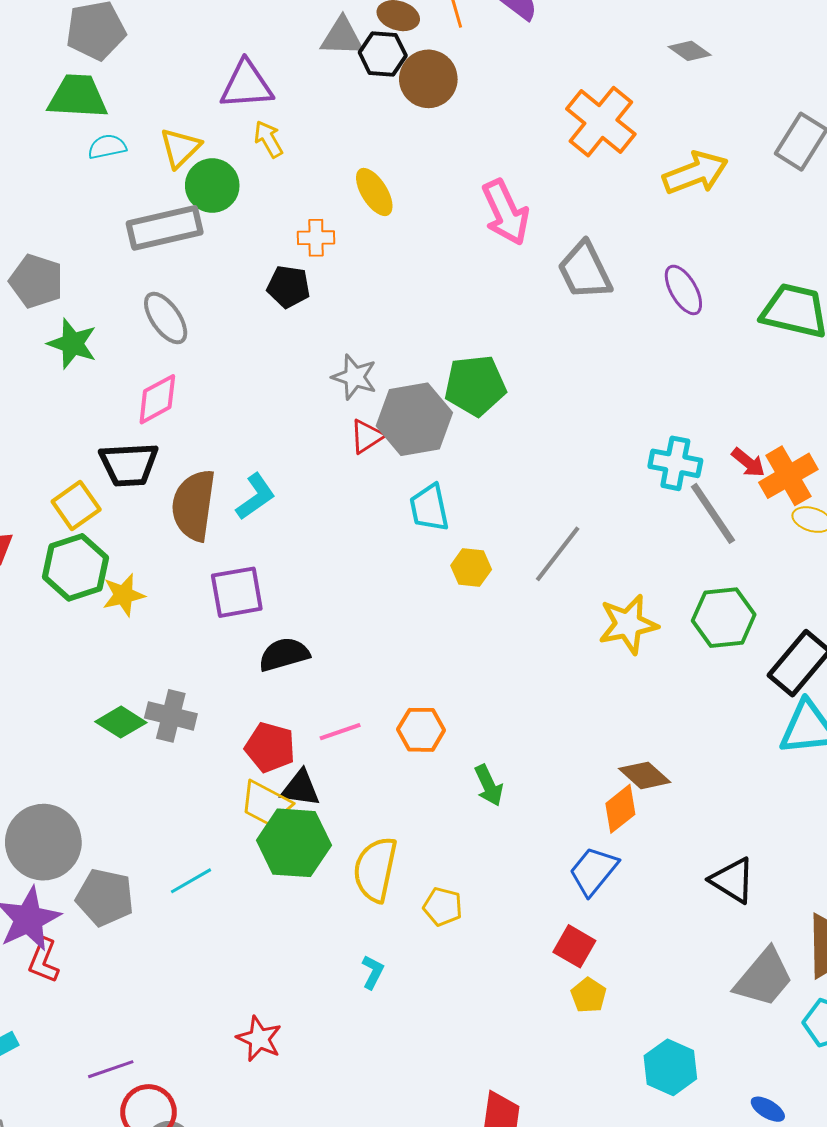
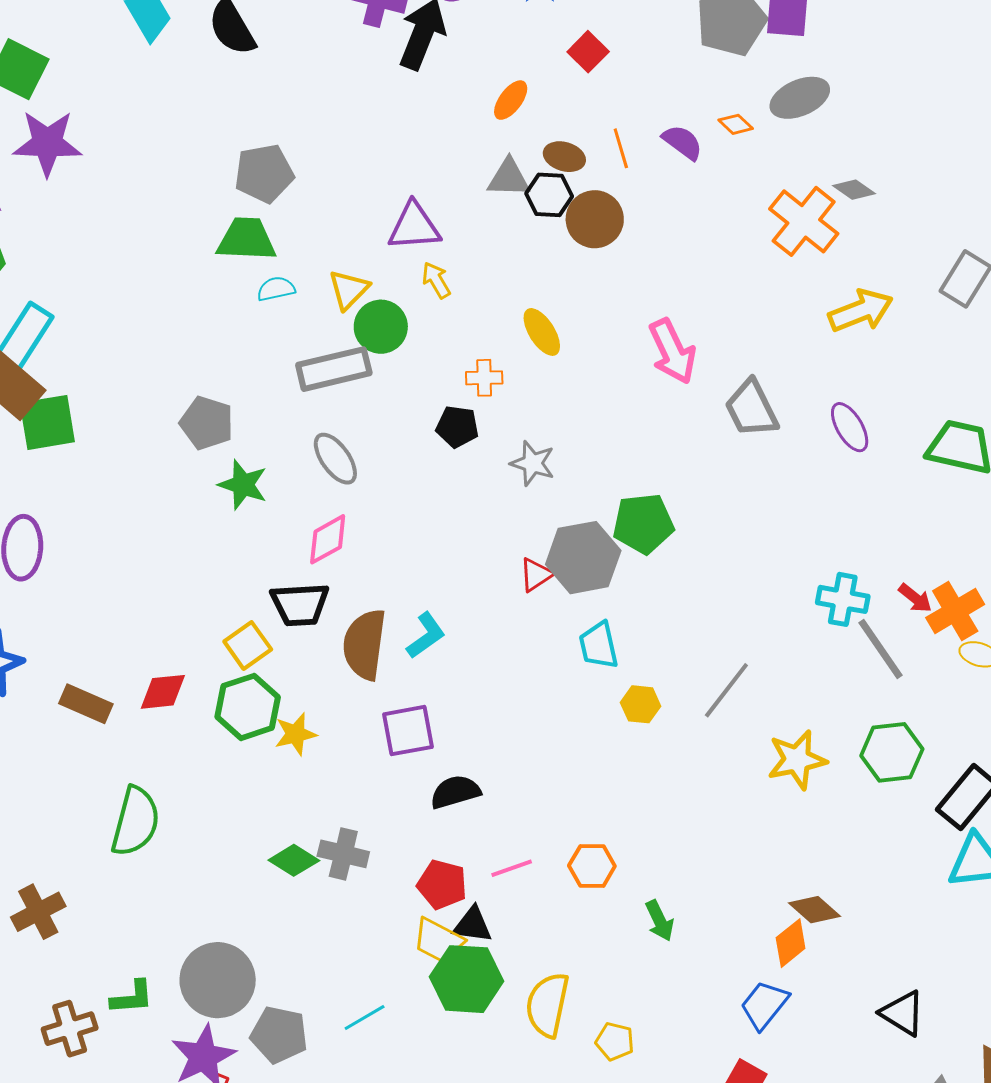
orange cross: (601, 122) -> (804, 221), moved
gray star: (354, 377) -> (533, 463), moved

